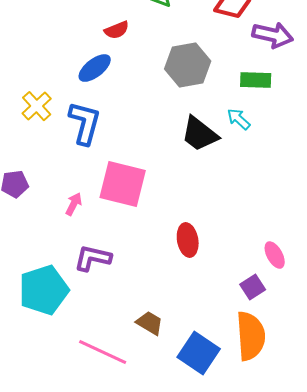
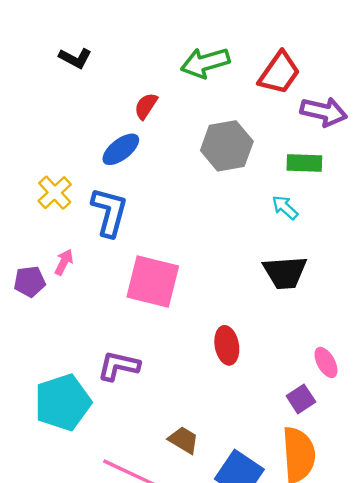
red semicircle: (117, 30) -> (146, 106), turned 145
black trapezoid: (200, 134) -> (285, 272), moved, turned -42
pink arrow: (74, 204) -> (64, 262), moved

